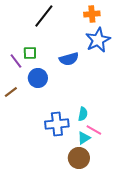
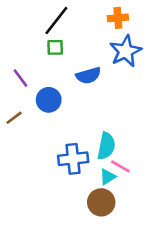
green square: (30, 53) -> (55, 47), moved
cyan semicircle: (83, 114) -> (106, 146), size x1.5

